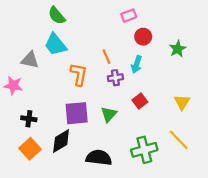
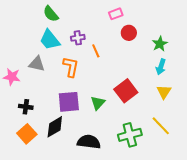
gray triangle: (30, 60) -> (37, 64), moved
cyan arrow: (137, 64) -> (161, 67), moved
purple cross: (115, 78) -> (78, 38), moved
red square: (140, 101) -> (126, 91), size x1.6

